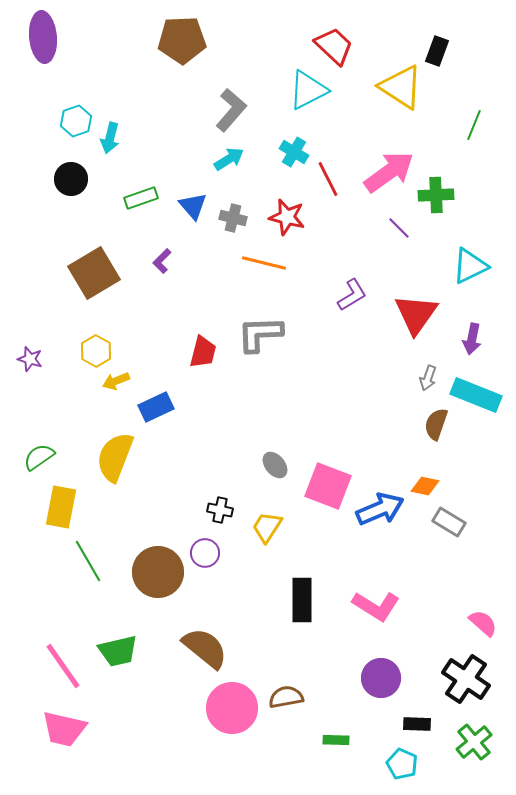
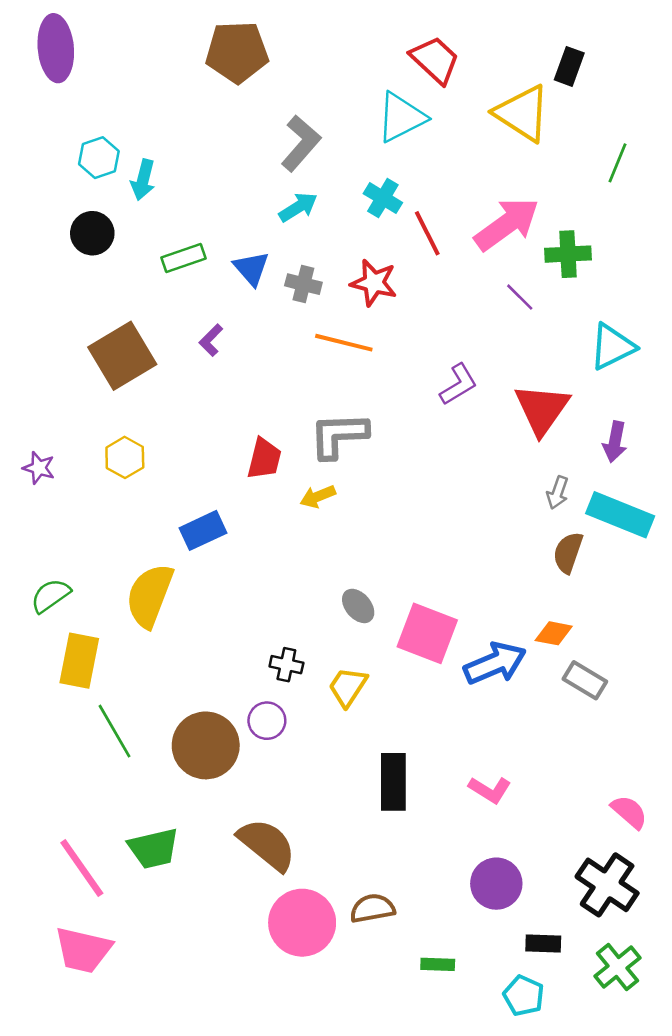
yellow arrow: (116, 381) -> (318, 496), moved
pink L-shape: (376, 606) -> (490, 790), size x0.7

